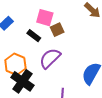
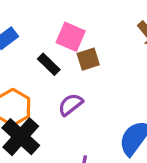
purple semicircle: (50, 58) -> (71, 105), size x0.7

